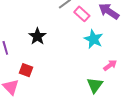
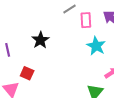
pink rectangle: (82, 14) -> (86, 20), turned 42

